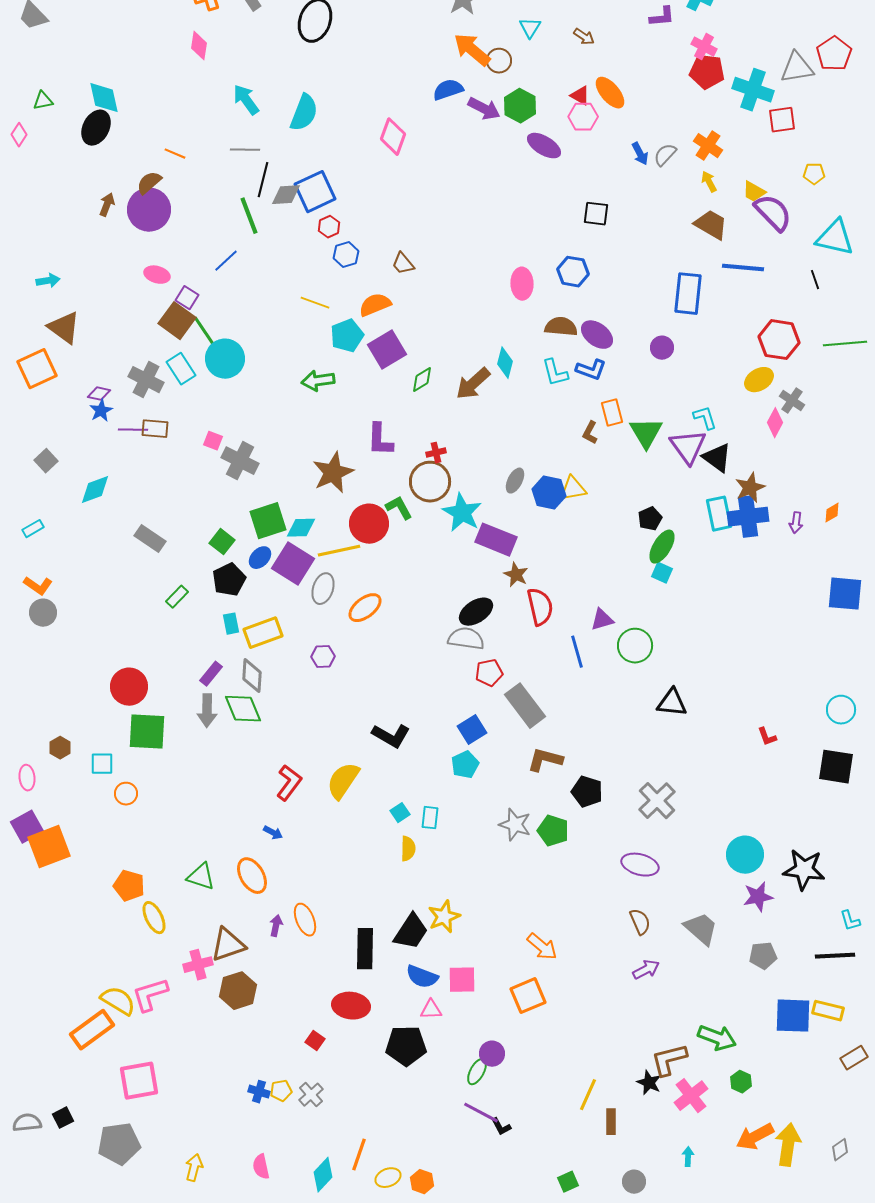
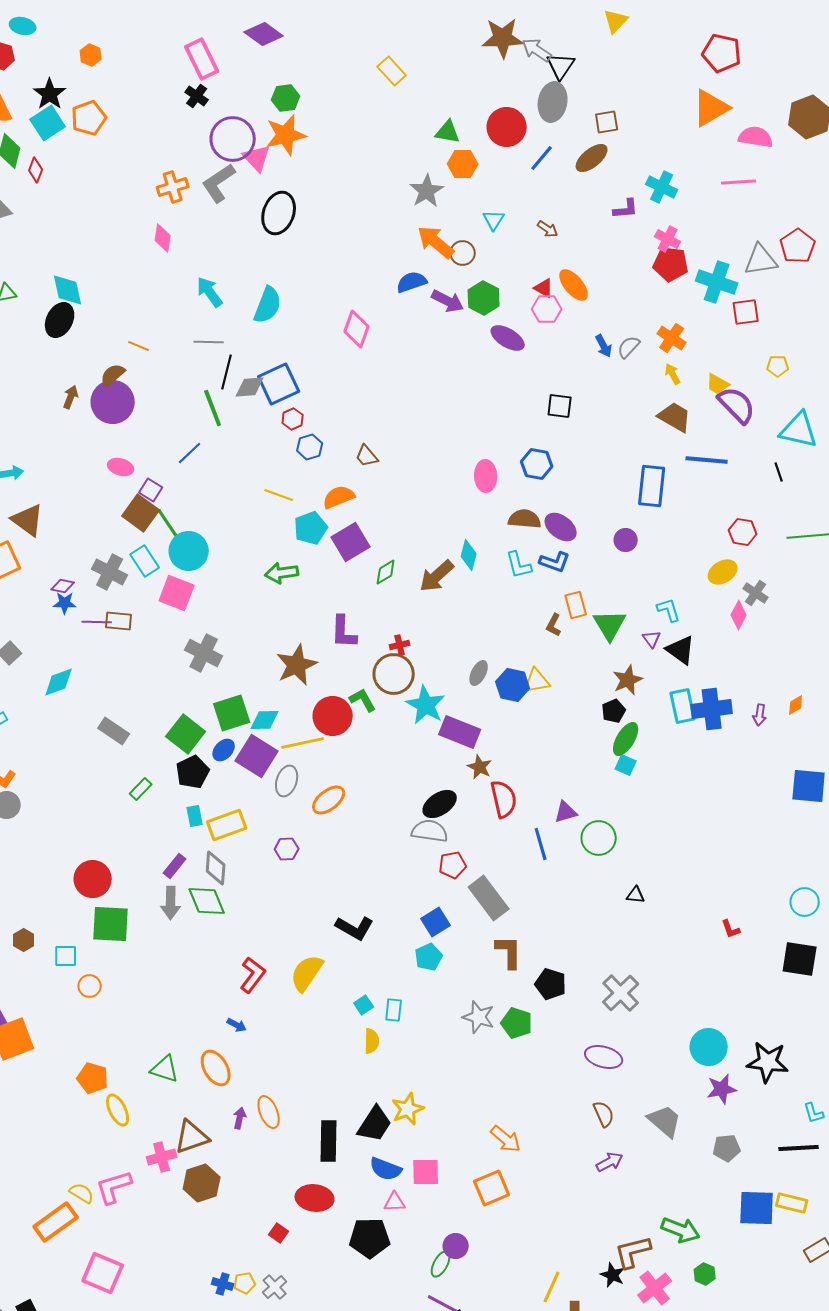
red hexagon: (779, 340) -> (743, 532), size x0.7
blue star: (101, 411) -> (65, 603), turned 30
pink square: (213, 441) -> (177, 593), moved, size x1.8
purple triangle: (688, 447) -> (652, 639), size x0.5
brown star: (750, 488) -> (628, 680), moved
green square: (222, 542) -> (186, 734), size x1.5
black triangle: (672, 703) -> (636, 895), size x0.6
brown L-shape: (545, 760) -> (509, 952), turned 75
yellow semicircle: (118, 1001) -> (82, 1193), size x0.7
pink square: (139, 1081) -> (103, 1273), turned 33

